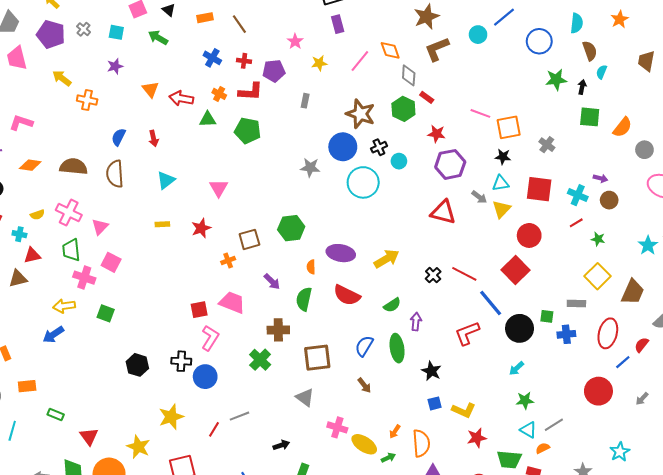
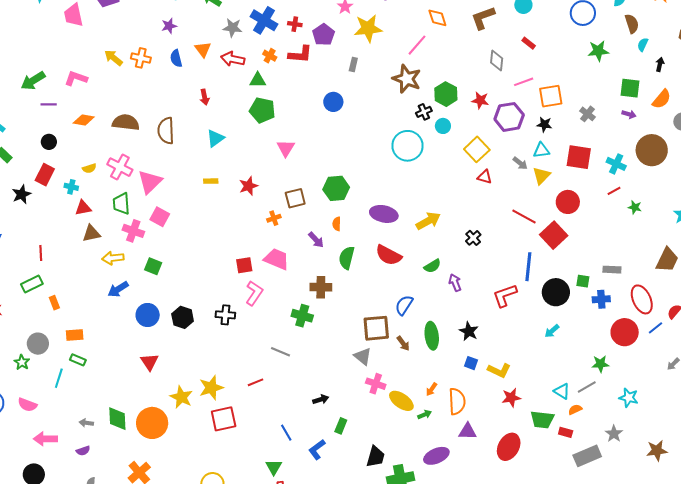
blue cross: (212, 58) -> (264, 20), size x1.5
pink line: (360, 61) -> (417, 45), moved
yellow star: (319, 63) -> (368, 28), size x1.8
purple pentagon: (274, 71) -> (324, 35), turned -30
gray diamond: (409, 75) -> (497, 60), moved
yellow arrow: (62, 78) -> (114, 58), moved
black arrow: (582, 87) -> (660, 64), moved
red rectangle: (427, 97) -> (529, 43), moved
green hexagon: (403, 109) -> (446, 94), moved
pink line: (480, 113) -> (524, 82), turned -42
green pentagon: (248, 131) -> (262, 110), moved
blue semicircle: (119, 137) -> (176, 58), moved, turned -42
blue circle: (343, 147) -> (333, 102), moved, size x0.7
purple hexagon: (450, 164) -> (509, 117), moved
gray star: (310, 167) -> (233, 28), moved
purple arrow: (601, 178) -> (629, 114), moved
pink triangle: (219, 188) -> (286, 148), moved
brown circle: (609, 200) -> (652, 150), moved, size x1.8
red triangle: (443, 212) -> (485, 177), size x0.6
pink triangle: (100, 227) -> (150, 182), size x1.5
orange semicircle: (311, 267) -> (337, 224), moved
red line: (464, 274) -> (524, 216), moved
yellow square: (597, 276) -> (477, 149), moved
brown triangle: (18, 278) -> (91, 233), moved
blue line: (491, 303) -> (528, 267), turned 44
purple arrow: (416, 321) -> (455, 283), turned -30
red ellipse: (608, 333) -> (642, 299), turned -40
blue arrow: (53, 335) -> (118, 289), moved
green ellipse: (397, 348) -> (432, 336), moved
brown square: (317, 358) -> (376, 328), moved
green cross: (260, 360) -> (302, 316), turned -30
blue circle: (205, 377) -> (148, 315), moved
red circle: (598, 391) -> (625, 332), moved
gray triangle: (305, 397) -> (363, 356), moved
green star: (525, 400) -> (600, 364), moved
blue square: (435, 403) -> (471, 363), turned 32
green rectangle: (56, 415) -> (78, 360), moved
gray line: (239, 416) -> (280, 352), moved, turned 42
yellow star: (171, 417) -> (211, 388), moved
red line: (214, 429) -> (256, 382), turned 35
red triangle: (89, 436) -> (149, 362), moved
cyan star: (620, 452) -> (629, 398), moved, turned -30

